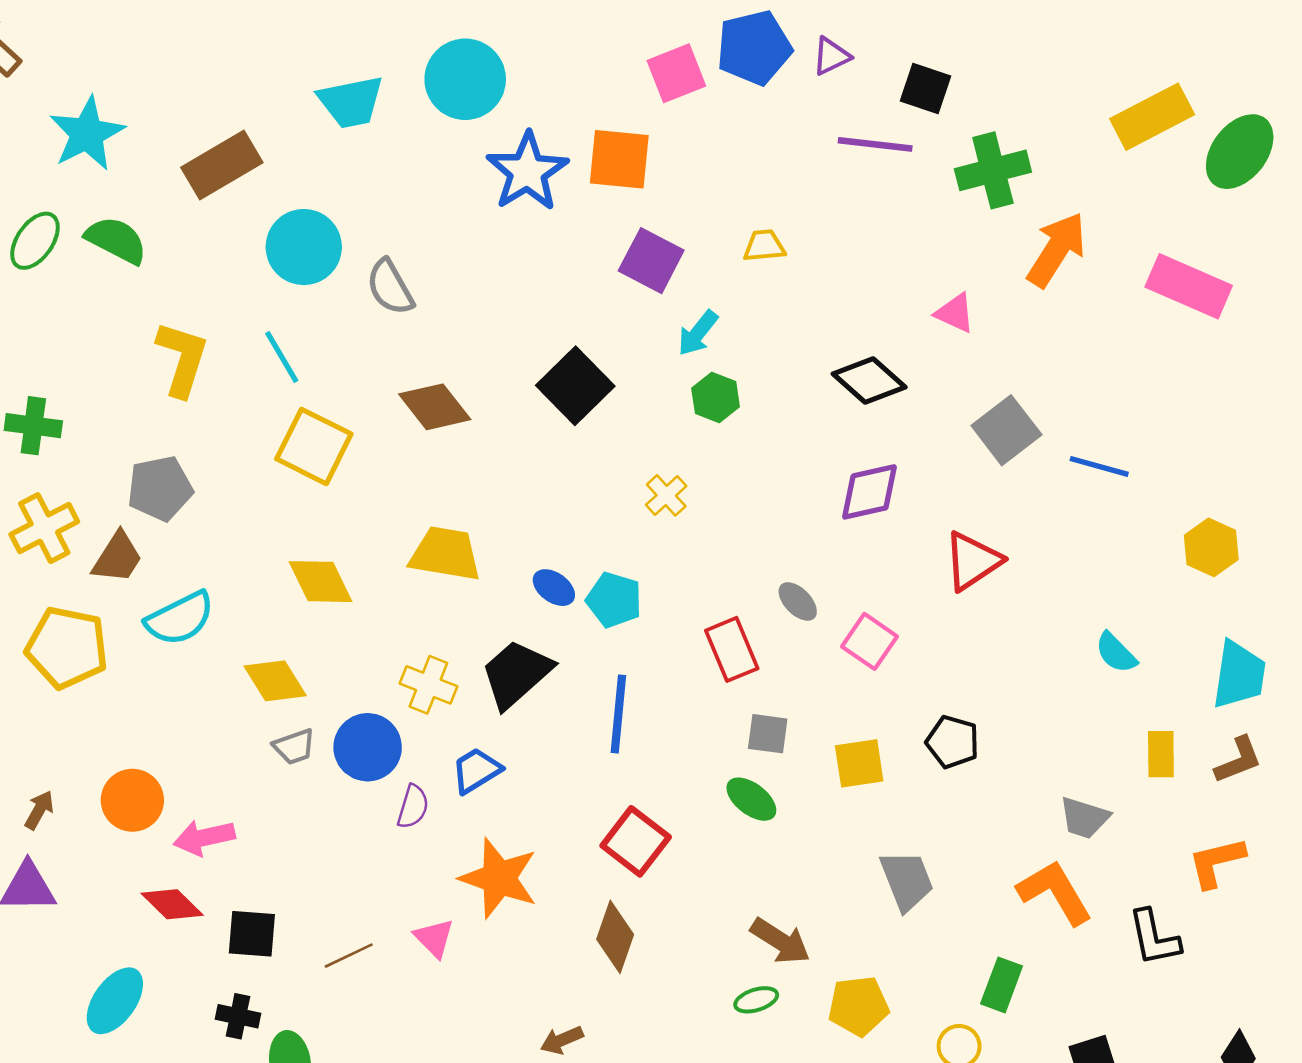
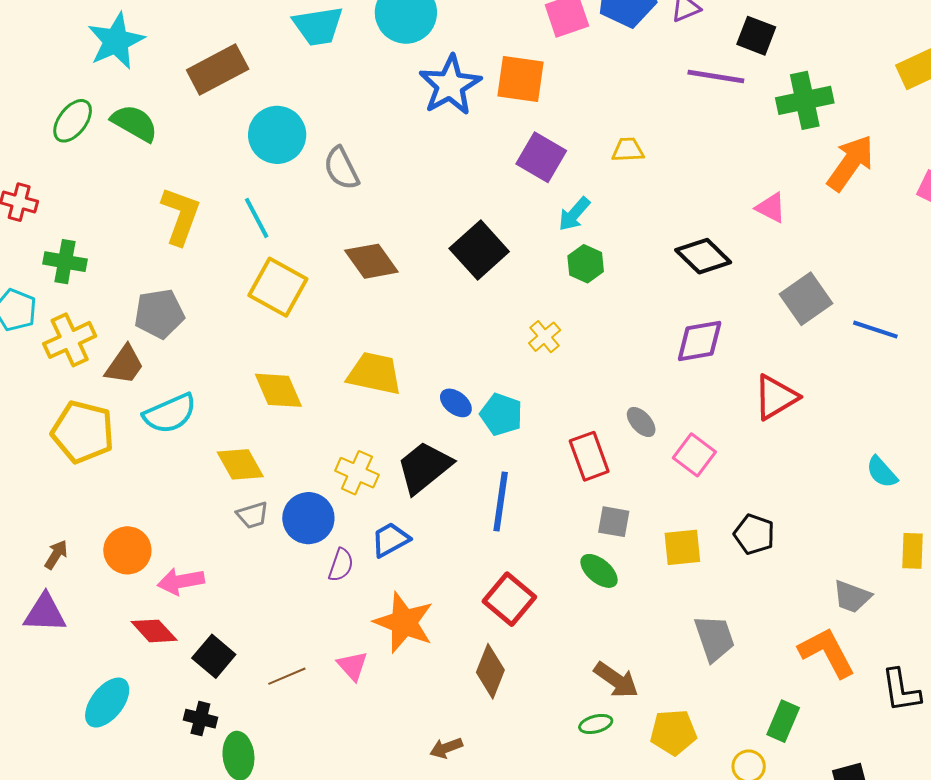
black square: (252, 934) -> (214, 656), turned 33

